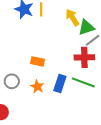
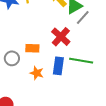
red cross: (84, 57) -> (61, 37), moved, turned -36
gray circle: (12, 81) -> (12, 58), moved

